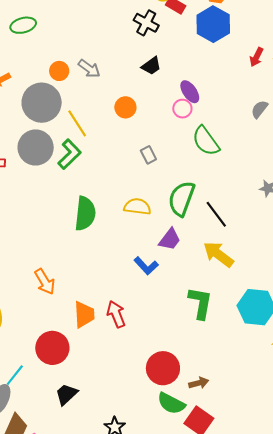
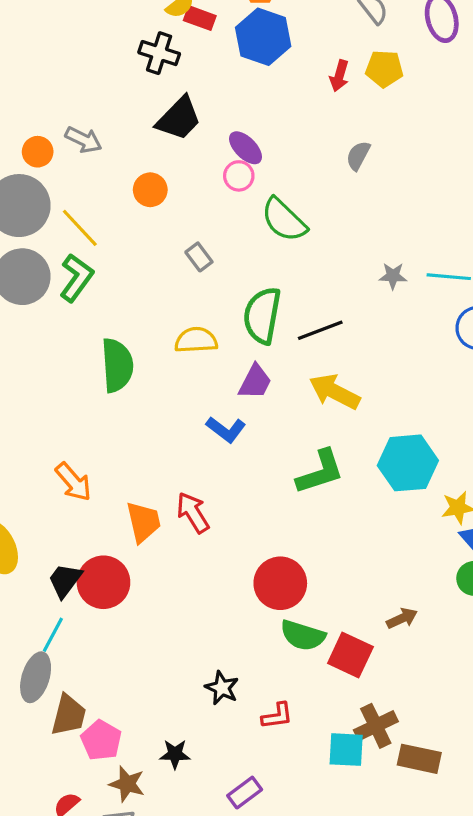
black trapezoid: (151, 66) -> (179, 118), size x1.5
black line: (216, 214) -> (320, 330), turned -64
green L-shape: (200, 303) -> (320, 472), turned 72
brown arrow: (199, 383) -> (402, 618), moved
black trapezoid: (66, 394) -> (65, 580), moved

